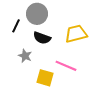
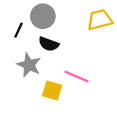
yellow trapezoid: (76, 34) -> (100, 20), moved
gray star: (25, 56) -> (29, 65), size x1.5

